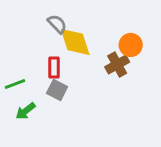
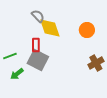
brown cross: (117, 64) -> (96, 63), moved
gray square: (57, 90) -> (38, 60), size x1.5

